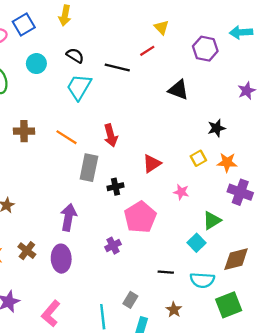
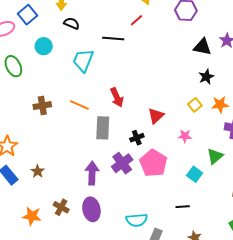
black semicircle: (75, 56) -> (72, 23), moved
black triangle: (178, 90) -> (202, 47), moved
black cross: (116, 187) -> (137, 138), moved
cyan square: (197, 243) -> (195, 174), moved
purple cross: (113, 246) -> (122, 163), moved, size x1.5
cyan semicircle: (202, 280) -> (137, 220), moved

